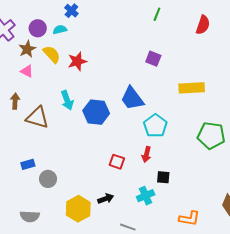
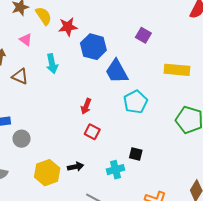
pink triangle: (27, 71) -> (26, 40), moved
blue hexagon: (96, 112) -> (93, 47), moved
brown triangle: (37, 118) -> (20, 76), size x0.7
red arrow: (146, 154) -> (86, 106), moved

